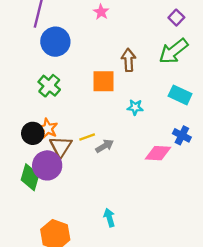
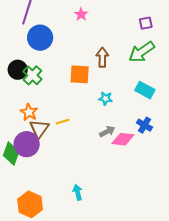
purple square: (176, 18) -> (146, 23), turned 32
black circle: (33, 133) -> (18, 70), moved
gray arrow: (105, 146) -> (107, 132), moved

